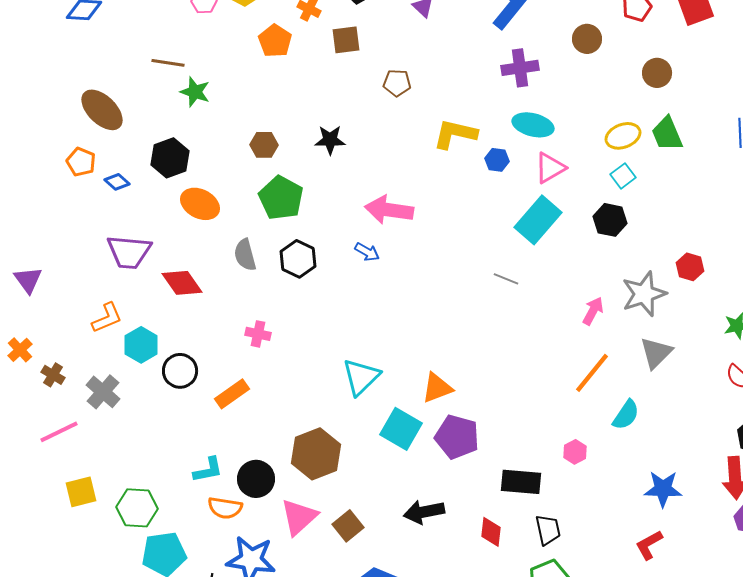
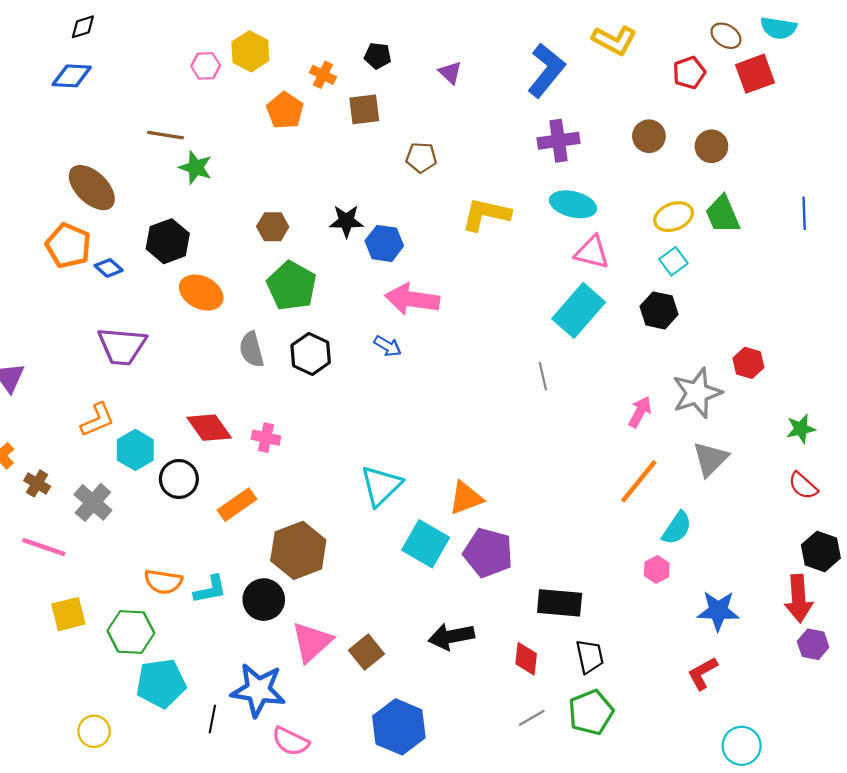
brown circle: (587, 39) -> (649, 136), moved
blue hexagon: (497, 160) -> (384, 243), moved, size x1.4
orange pentagon: (81, 162) -> (68, 246), size x1.4
pink triangle: (550, 168) -> (592, 252), turned 44
gray line: (506, 279) -> (543, 376), turned 55
red diamond: (182, 283) -> (209, 428), moved
pink line: (59, 432) -> (44, 547), turned 45
pink hexagon: (575, 452) -> (657, 569), moved
brown hexagon: (316, 454) -> (298, 550), moved
orange semicircle: (225, 508) -> (163, 582), moved

